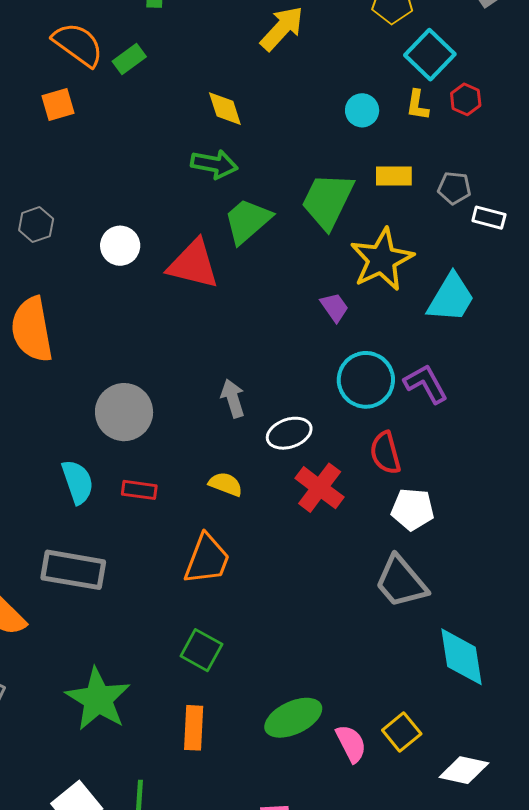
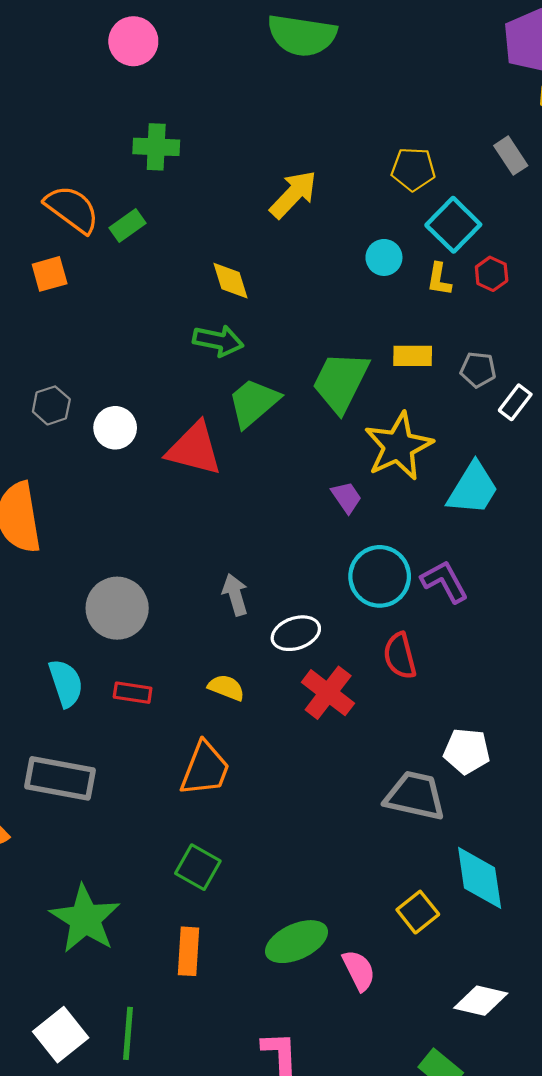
cyan circle: (362, 110) -> (384, 257), moved
white rectangle: (489, 218) -> (515, 402), turned -68
gray hexagon: (36, 225) -> (51, 405), moved
white pentagon: (413, 509) -> (467, 751), moved
gray trapezoid: (401, 582) -> (415, 796), turned 142
yellow square: (402, 732) -> (418, 912), moved

